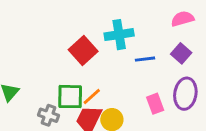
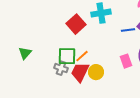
blue line: (145, 59) -> (128, 30), moved
gray cross: (49, 115) -> (61, 68), moved

